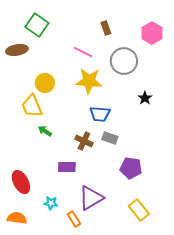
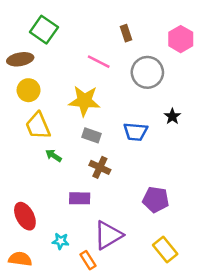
yellow star: (89, 81) -> (84, 101), moved
yellow circle: (45, 83) -> (29, 90), moved
blue trapezoid: (100, 114) -> (135, 132), moved
gray rectangle: (110, 138) -> (92, 135), moved

